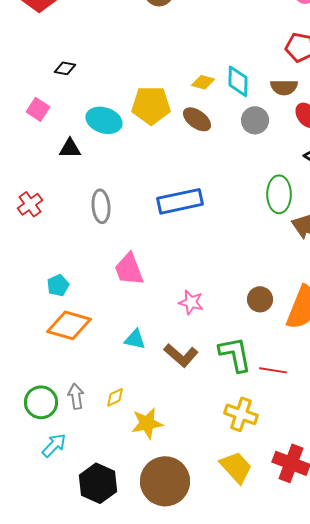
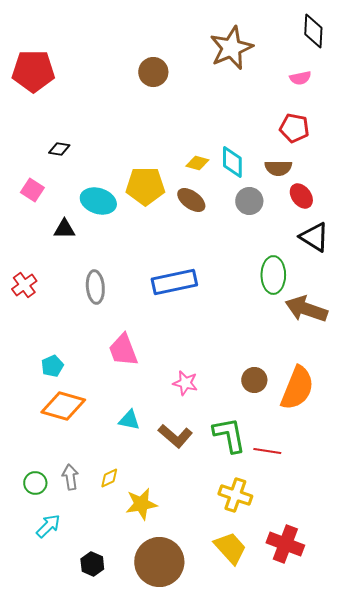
green circle: (41, 402) -> (35, 483), size x0.7
black hexagon: (98, 483) -> (92, 564), size x0.6

